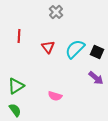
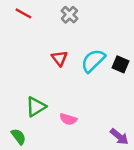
red line: (19, 36) -> (23, 13), moved, turned -64
purple arrow: (96, 78) -> (119, 137), moved
green triangle: (16, 86) -> (36, 107), moved

